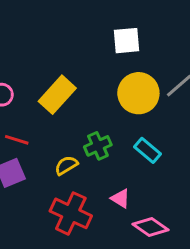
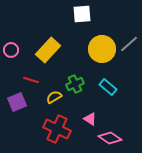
white square: (126, 41) -> (82, 14), moved
red line: (17, 140) -> (31, 80), moved

